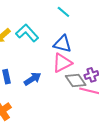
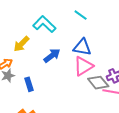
cyan L-shape: (27, 33) -> (44, 24), moved
blue arrow: (33, 79) -> (52, 56), moved

